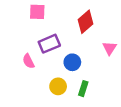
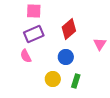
red diamond: (85, 22) -> (69, 29), moved
purple rectangle: (49, 44) -> (34, 34), moved

